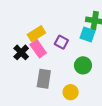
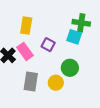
yellow rectangle: (36, 34) -> (26, 25), moved, turned -48
yellow circle: (71, 92) -> (56, 83), moved

